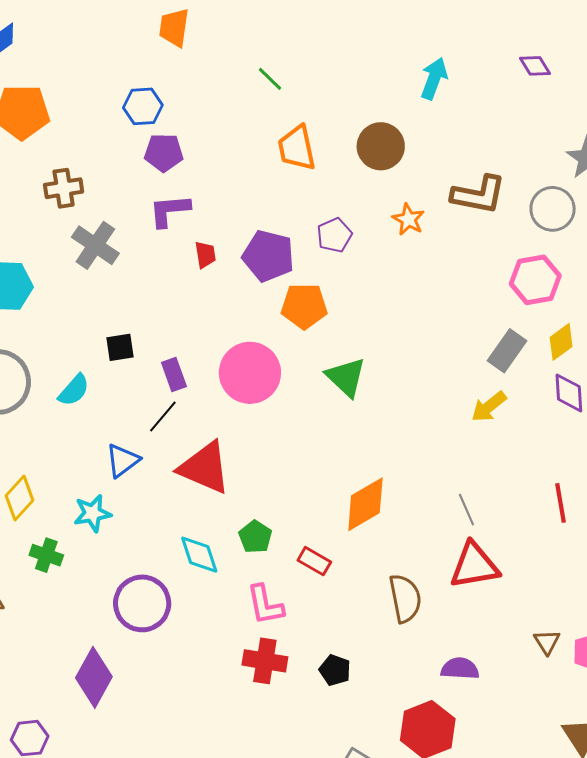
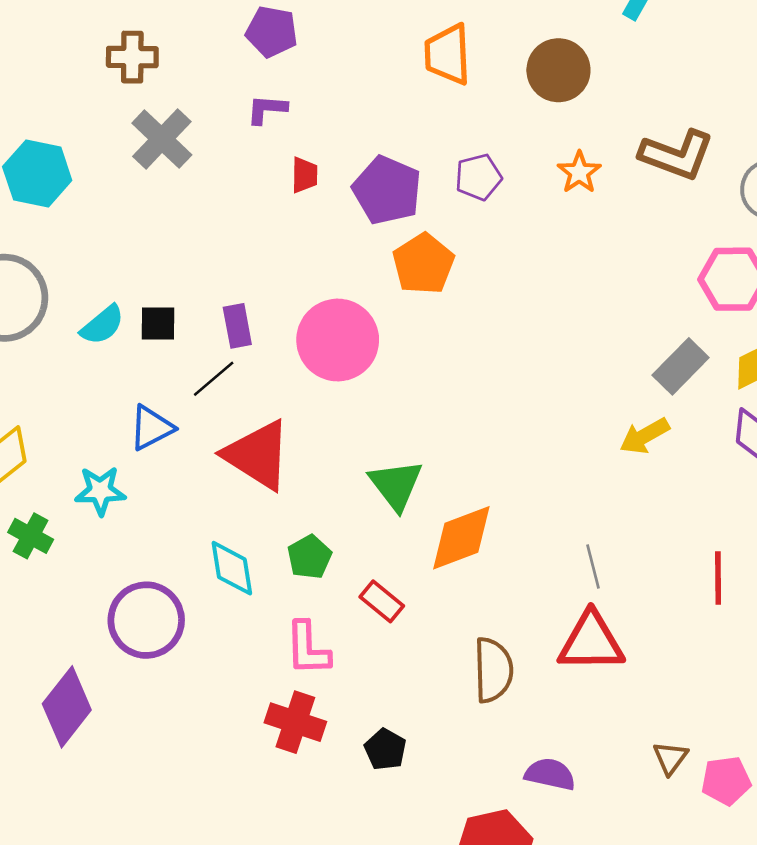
purple L-shape: (169, 211) -> (267, 109), size x0.7
orange pentagon: (304, 306) -> (423, 264), turned 30
black square: (120, 347) -> (158, 323), moved
green triangle: (346, 377) -> (396, 485), moved

